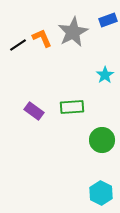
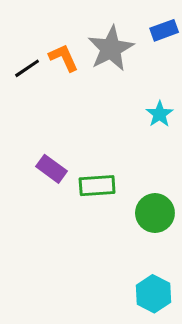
green rectangle: (72, 107) -> (97, 186), moved

